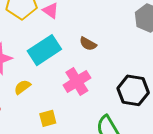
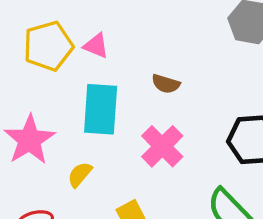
cyan rectangle: (44, 50) -> (101, 109), turned -40

